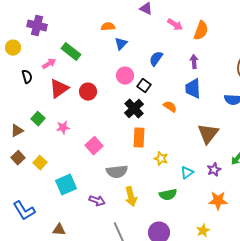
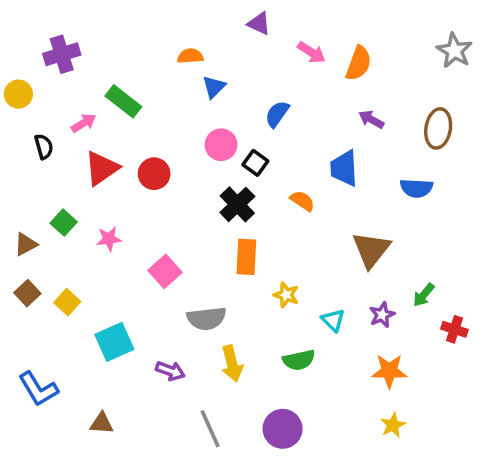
purple cross: (37, 26) -> (62, 54), turned -30
purple arrow: (194, 62) -> (371, 119), moved, turned -56
cyan triangle: (187, 173) -> (333, 320), turned -40
yellow star: (203, 231) -> (393, 425), moved

